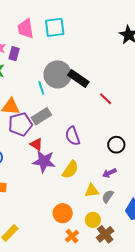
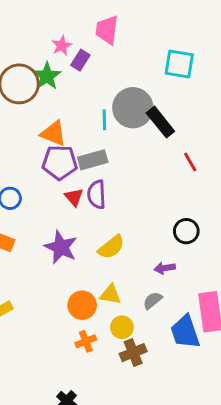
cyan square: (55, 27) -> (179, 64), moved
purple semicircle: (73, 136) -> (97, 194), moved
purple star: (44, 161) -> (61, 247), moved
yellow triangle: (92, 191) -> (110, 294), moved

